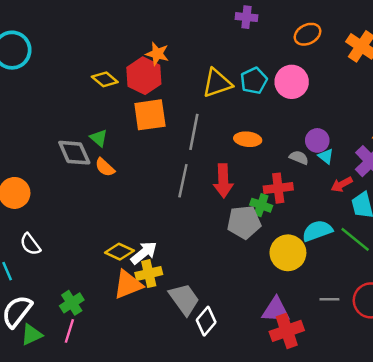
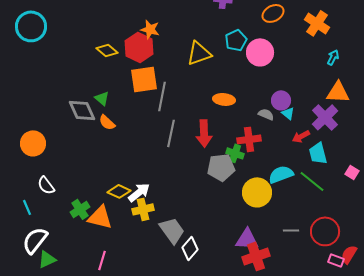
cyan pentagon: (254, 81) -> (236, 40), moved
gray line: (194, 132) -> (162, 96), moved
orange triangle: (128, 285) -> (100, 217), moved, turned 36
green cross: (72, 303) -> (80, 209), moved
pink line: (69, 331) -> (102, 260), moved

